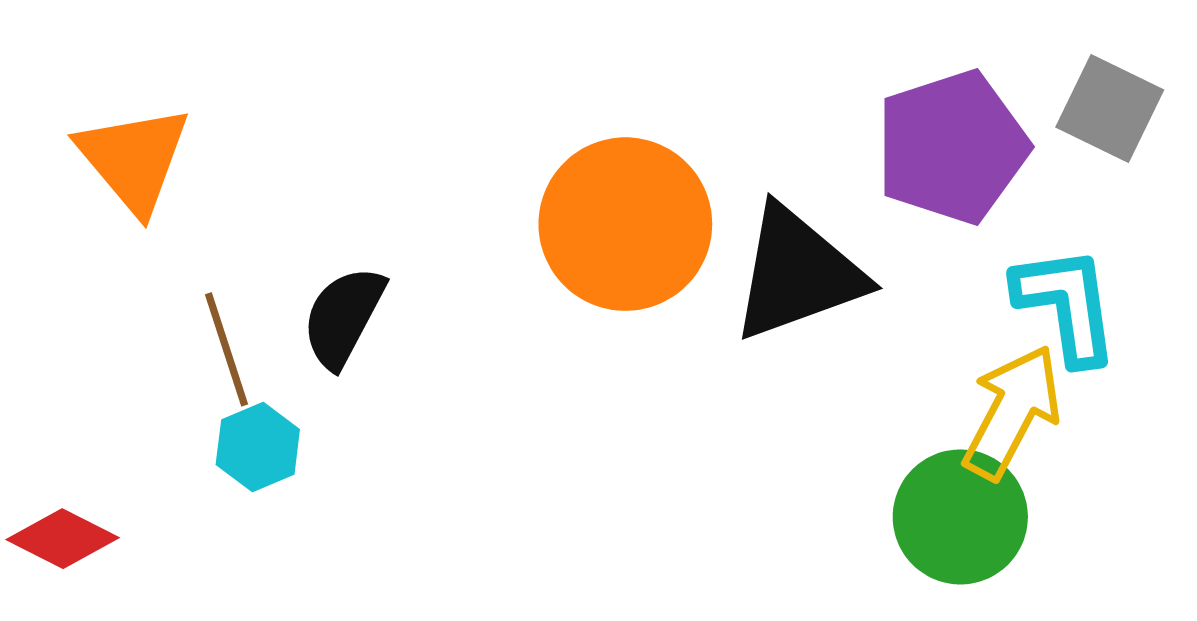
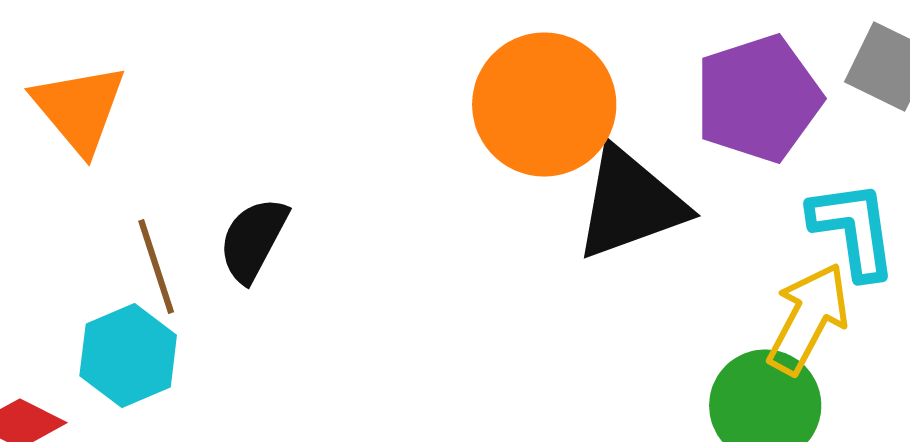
orange circle: (625, 224) -> (544, 105), moved
cyan hexagon: (258, 447) -> (128, 356), moved, size x1.4

